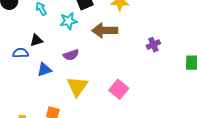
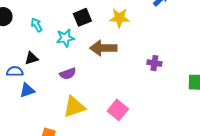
purple cross: (153, 45) -> (154, 63), turned 32
blue triangle: (44, 70) -> (27, 90), moved
yellow triangle: (77, 86) -> (74, 107), turned 35

